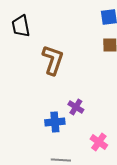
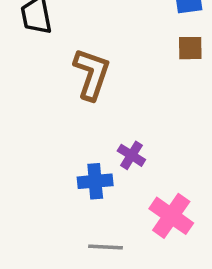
pink cross: (99, 142) -> (171, 216), size x1.4

